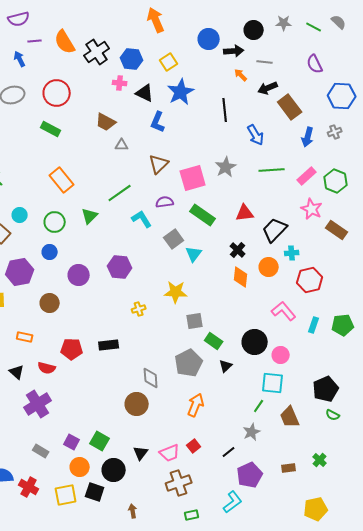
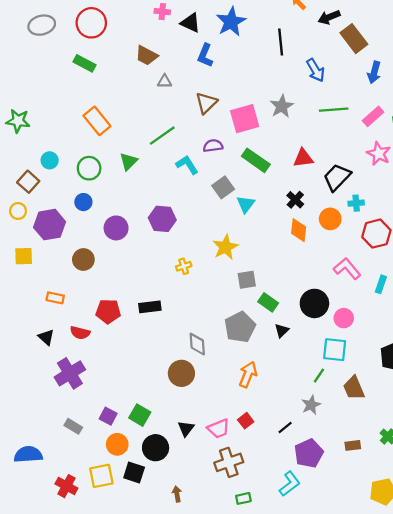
yellow star: (176, 292) -> (225, 247), turned -30
red cross: (29, 487) -> (66, 486), moved

